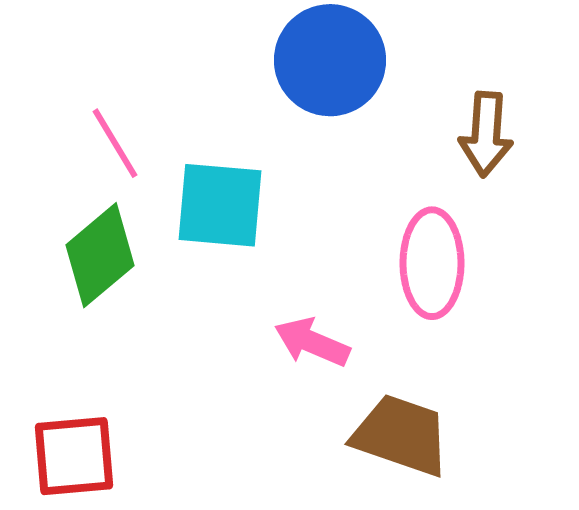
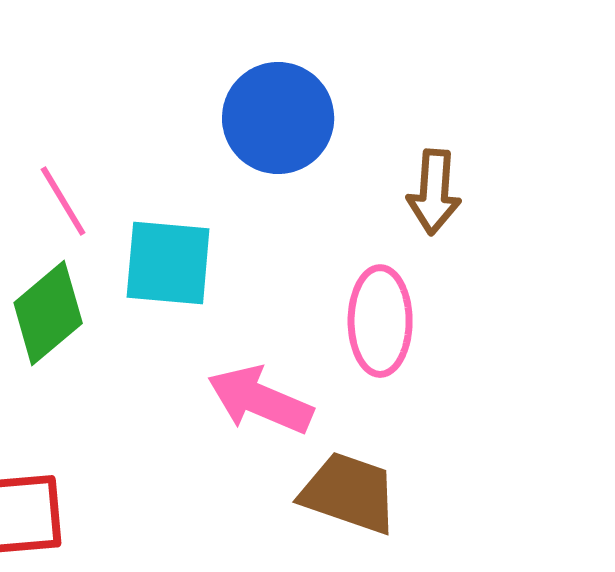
pink arrow: (312, 342) -> (260, 400), size x1.4

